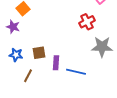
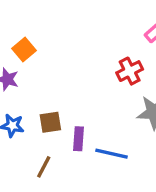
brown line: (28, 76) -> (44, 167), moved

